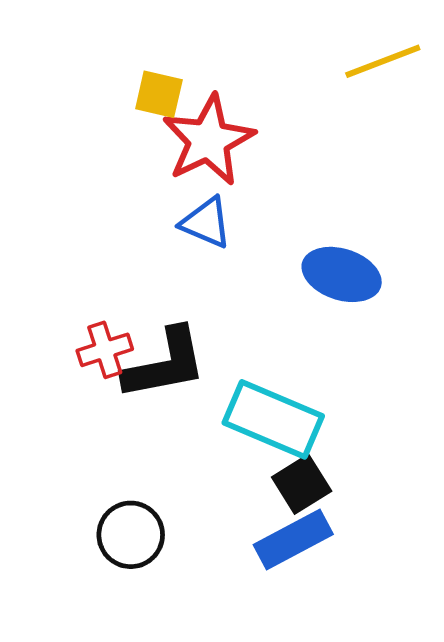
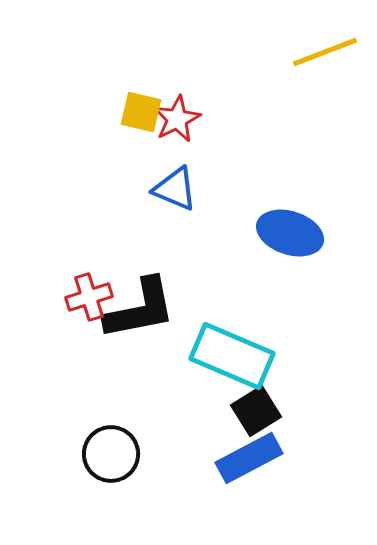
yellow square: (159, 94) -> (141, 112), moved
red star: (208, 140) -> (177, 119), size x0.6

